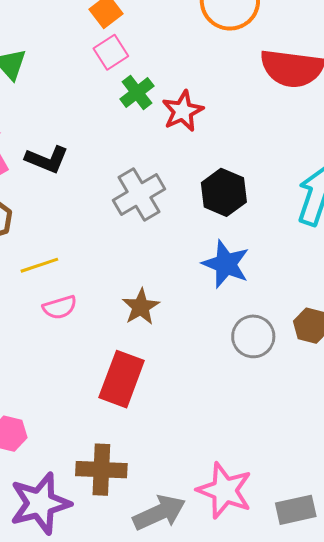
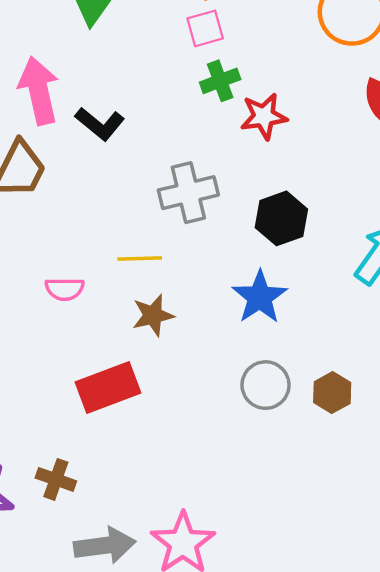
yellow line: (39, 265) -> (140, 259), moved
red rectangle: (122, 379) -> (108, 388), turned 32
brown cross: (101, 470) -> (56, 479), size x0.7

